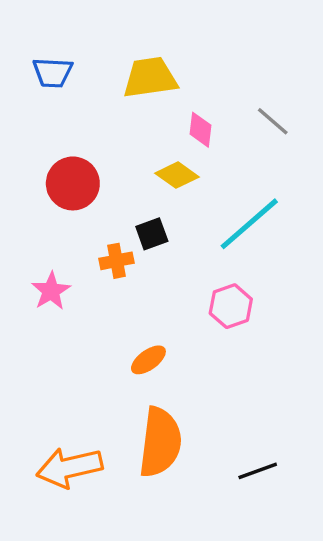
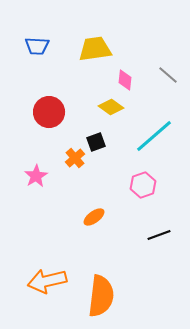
orange cross: (116, 261) -> (75, 158), turned -30
orange semicircle: (160, 442) -> (101, 296), moved
black line: (258, 471) -> (159, 235), moved

